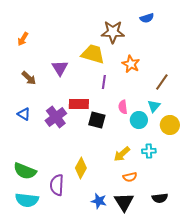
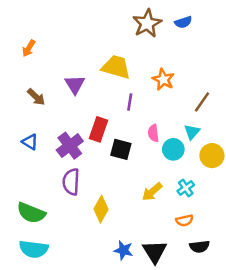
brown star: (113, 32) -> (147, 23), moved, turned -30
red rectangle: (79, 104) -> (98, 129), turned -72
cyan cross: (149, 151) -> (186, 188), turned -32
orange semicircle: (130, 177) -> (185, 220), moved
purple semicircle: (57, 185) -> (71, 182), moved

